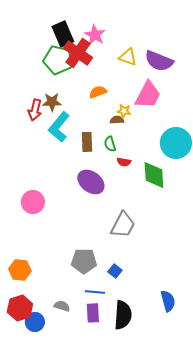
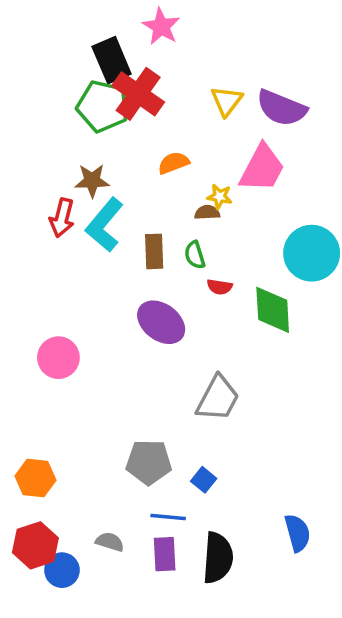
pink star: (95, 35) -> (161, 27), moved
yellow triangle: (128, 57) -> (227, 101), turned 48
red arrow: (35, 110) -> (62, 218), moved

